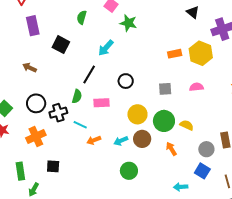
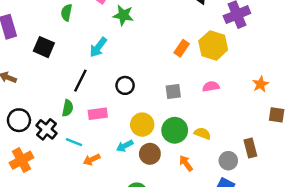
orange rectangle: (175, 54) -> (182, 48), turned -40
black cross: (58, 113) -> (47, 129), turned -30
cyan arrow: (121, 141) -> (125, 146), moved

